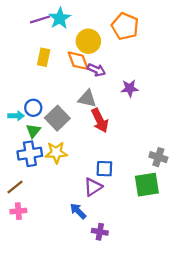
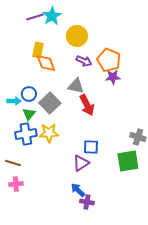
orange pentagon: (125, 26) -> (109, 60), moved
orange diamond: (78, 61) -> (46, 63), moved
brown line: (15, 187) -> (13, 163), turned 56
blue arrow: (78, 211) -> (78, 190), moved

